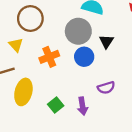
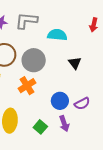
gray circle: (78, 31) -> (34, 60), moved
blue circle: (84, 57) -> (60, 101), moved

